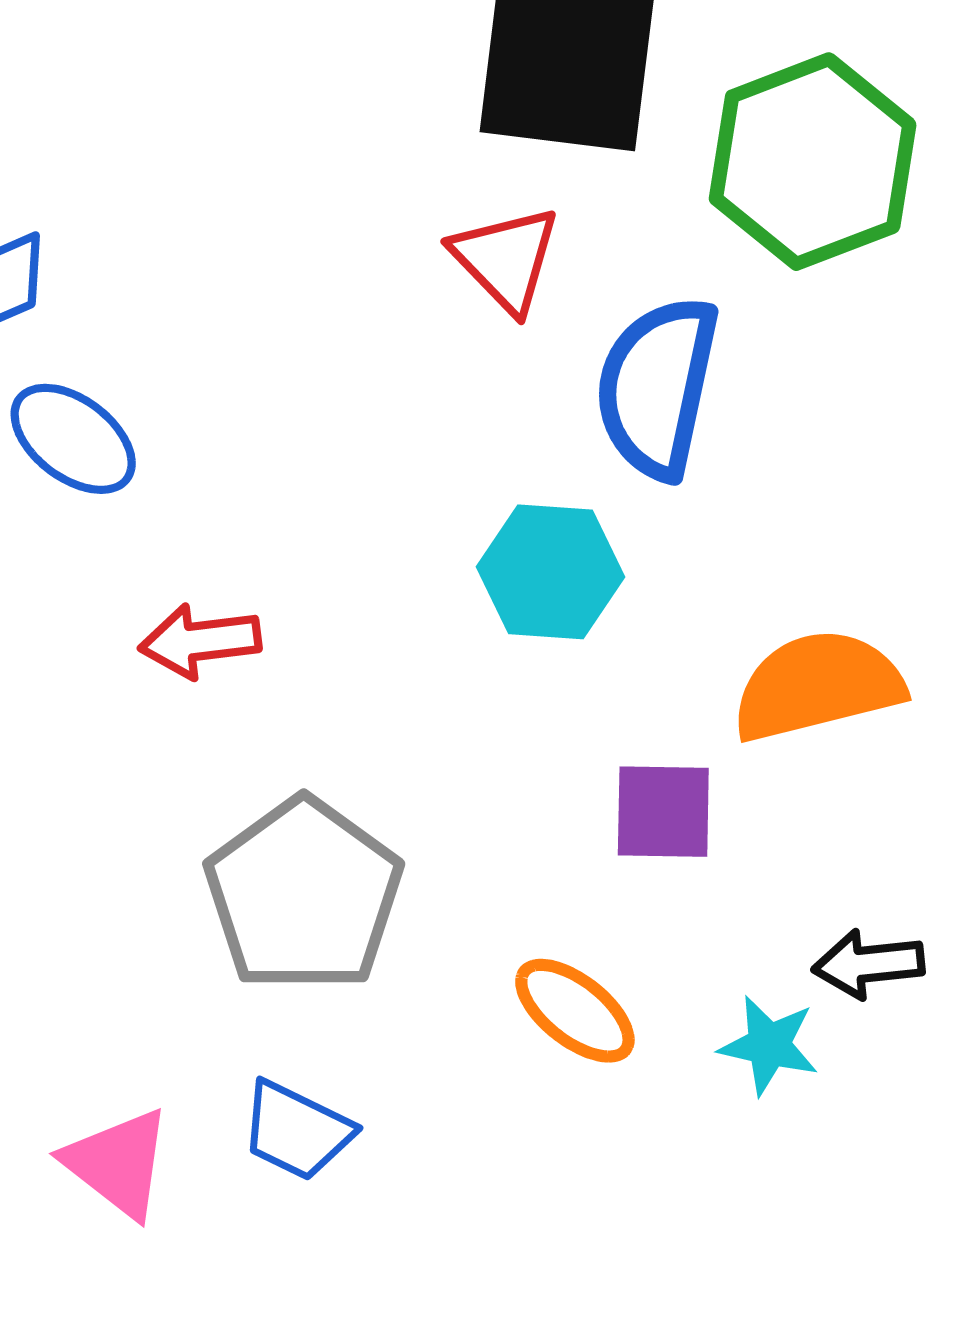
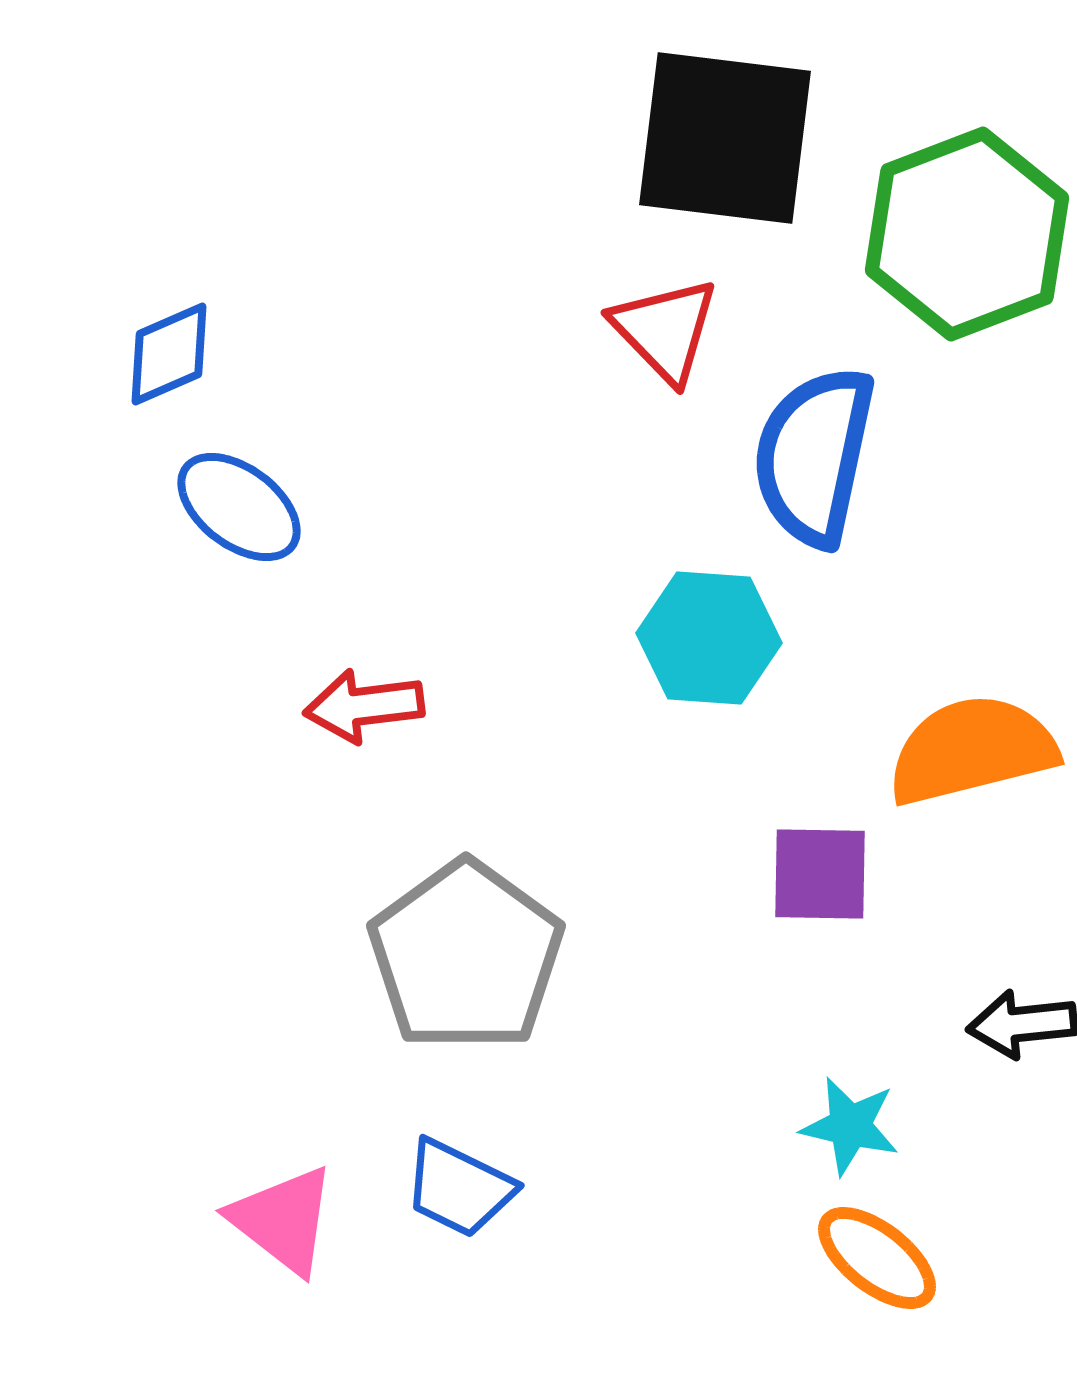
orange ellipse: (575, 1011) -> (877, 1258), moved
cyan star: (769, 1045) -> (850, 1126), moved

